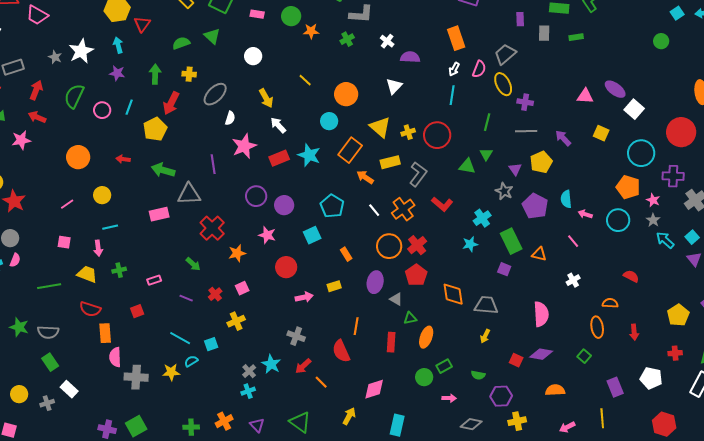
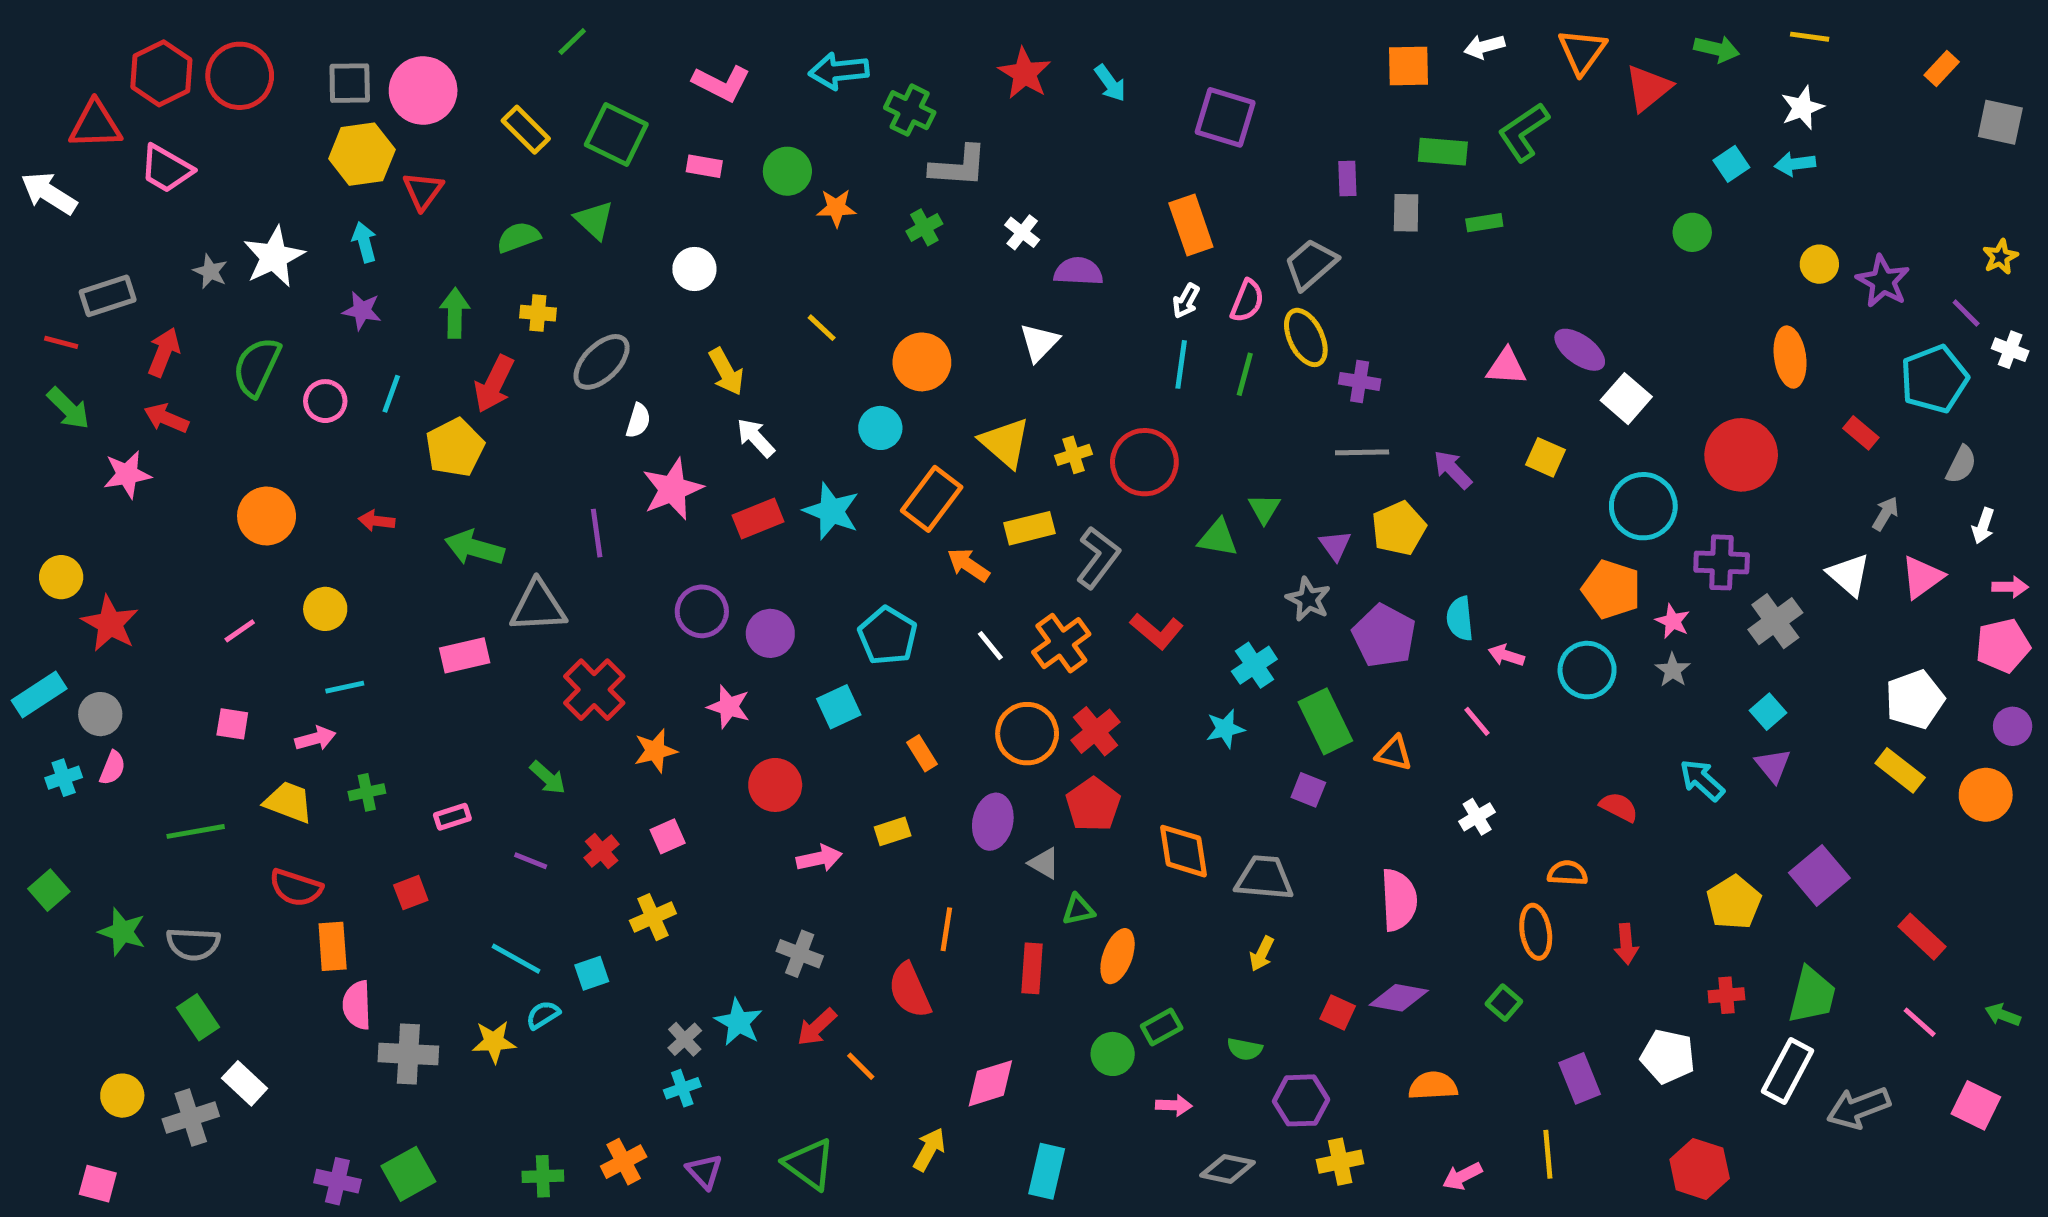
green line: (487, 122) -> (1245, 374), moved
cyan arrow: (665, 240) -> (1702, 780), moved
pink arrow: (98, 248) -> (315, 739), turned -98
gray cross: (47, 403) -> (191, 1118), size x1.5

